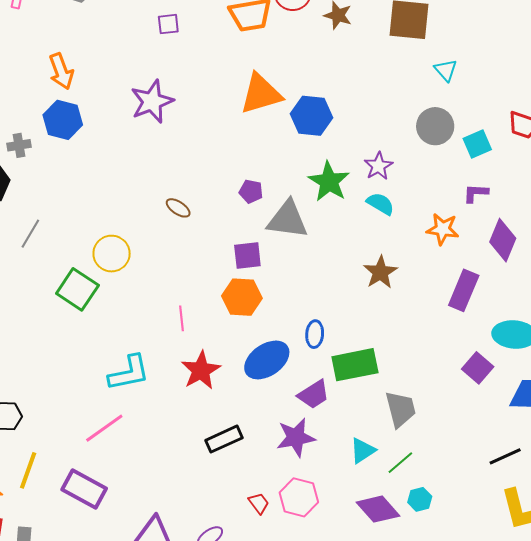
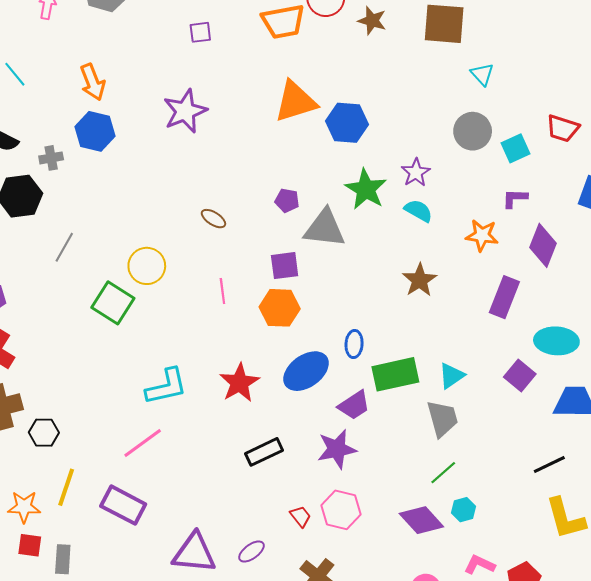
pink line: (182, 318) -> (222, 291), moved
cyan triangle: (363, 450) -> (451, 376), moved

